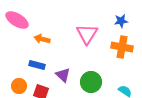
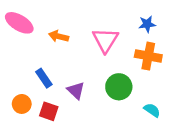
orange arrow: (42, 39) -> (59, 36), moved
blue rectangle: (37, 65) -> (44, 78), turned 42
green circle: (91, 82) -> (119, 87), moved

